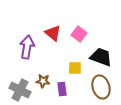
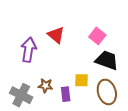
pink square: (79, 34) -> (97, 36), moved
yellow square: (75, 68) -> (81, 80), moved

